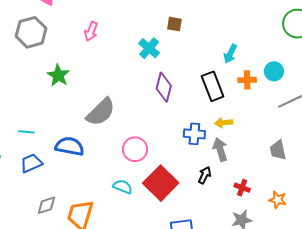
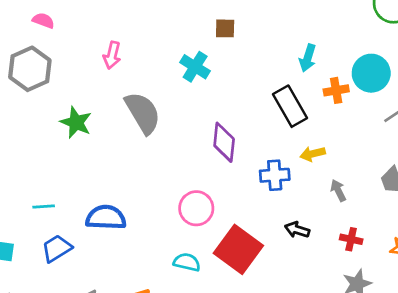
cyan circle: (274, 71) -> (371, 73), size x1.4
purple diamond: (164, 87) -> (224, 142), moved
gray semicircle: (101, 112) -> (143, 113), moved, turned -68
gray arrow: (220, 149) -> (338, 190), moved, size x0.7
black arrow: (205, 175) -> (297, 230), turned -90

